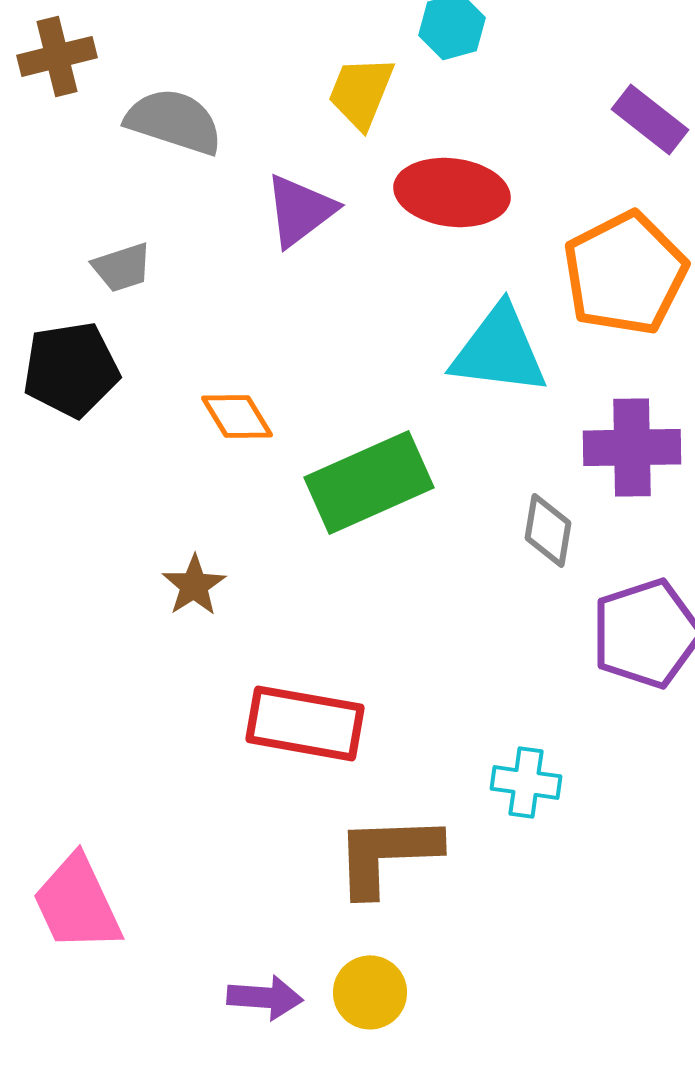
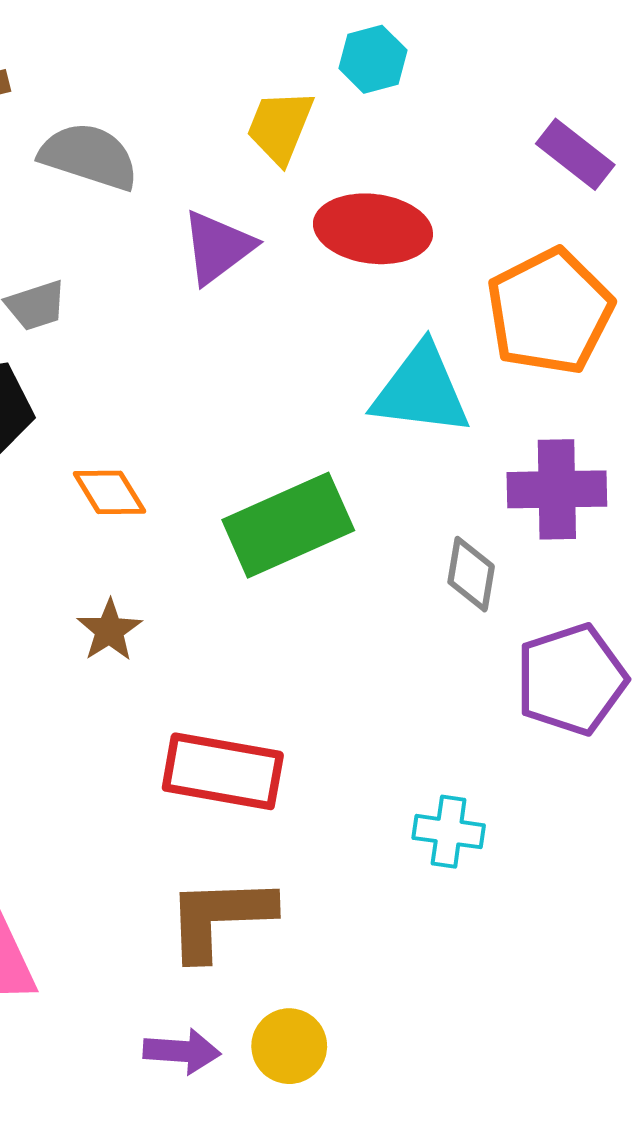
orange diamond: (237, 416) -> (109, 492), moved
brown L-shape: (387, 854) -> (220, 917), moved

